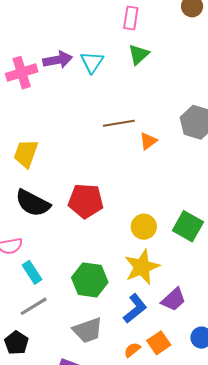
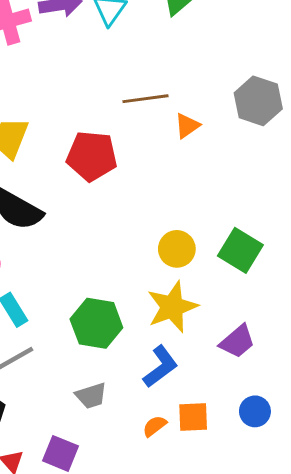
red pentagon: (86, 201) -> (92, 156), moved
purple trapezoid: (173, 300) -> (237, 341), moved
gray trapezoid: (88, 330) -> (91, 396), size x0.7
orange square: (159, 343) -> (193, 417), turned 30

